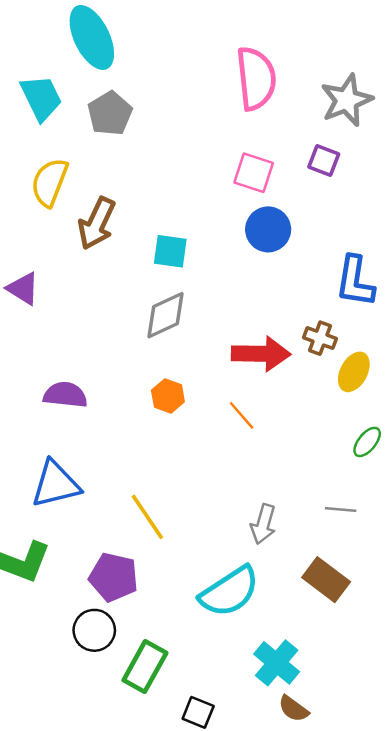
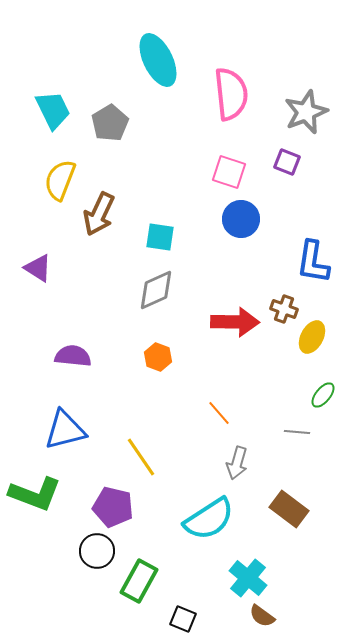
cyan ellipse: (92, 37) -> (158, 60), moved
orange line: (242, 415) -> (219, 413), moved
gray line: (341, 510) -> (297, 432), moved

